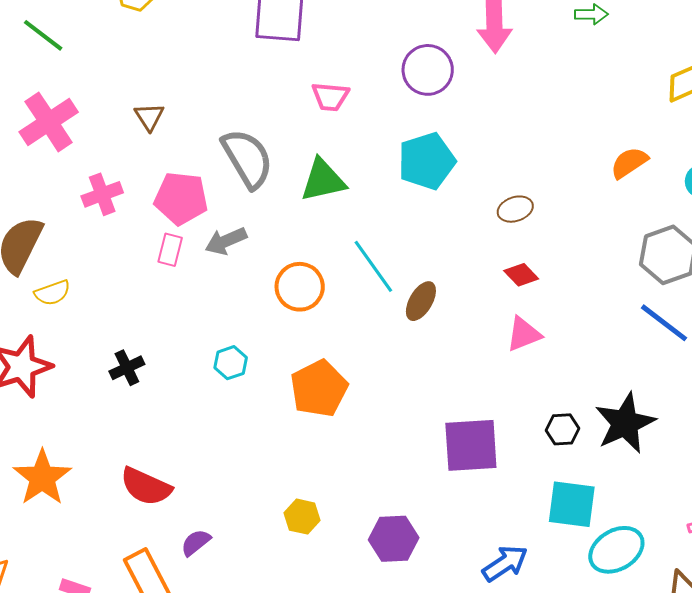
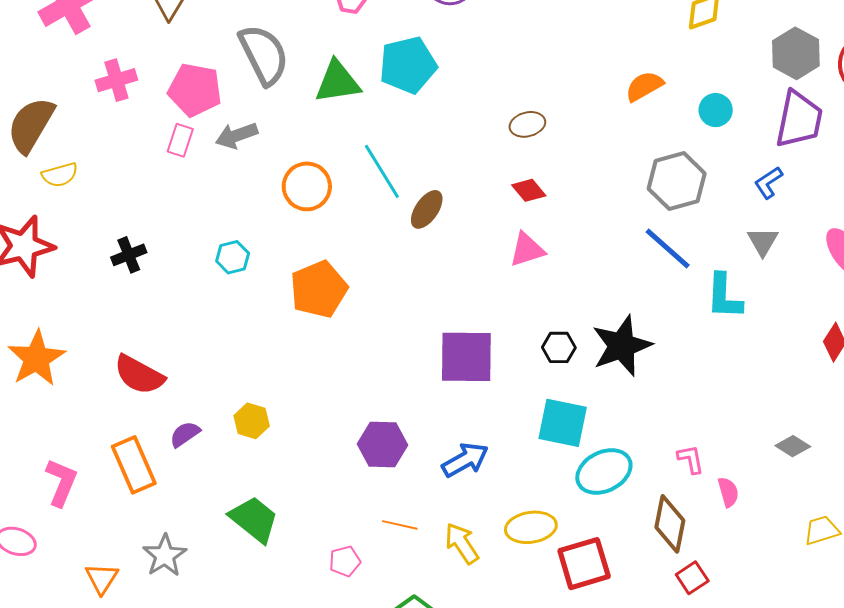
cyan pentagon: (427, 161) -> (408, 65), moved
yellow hexagon: (302, 517) -> (252, 421), moved
blue arrow: (505, 563) -> (465, 460), moved

